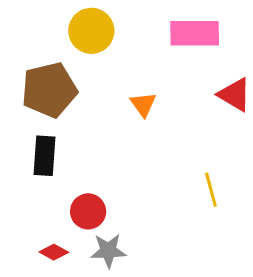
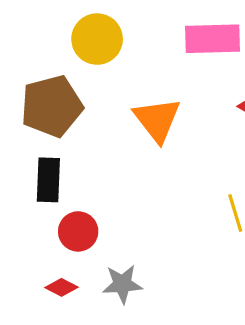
orange triangle: (143, 104) -> (157, 120), size x1.6
red circle: (88, 211) -> (78, 231), moved

